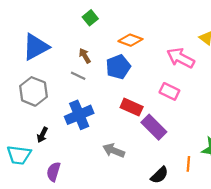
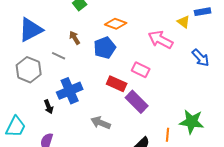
gray line: (78, 76) -> (59, 56), moved
pink rectangle: (169, 91) -> (141, 70), moved
black arrow: (42, 135) -> (49, 107), moved, turned -48
cyan trapezoid: (19, 155) -> (16, 127), turned -70

